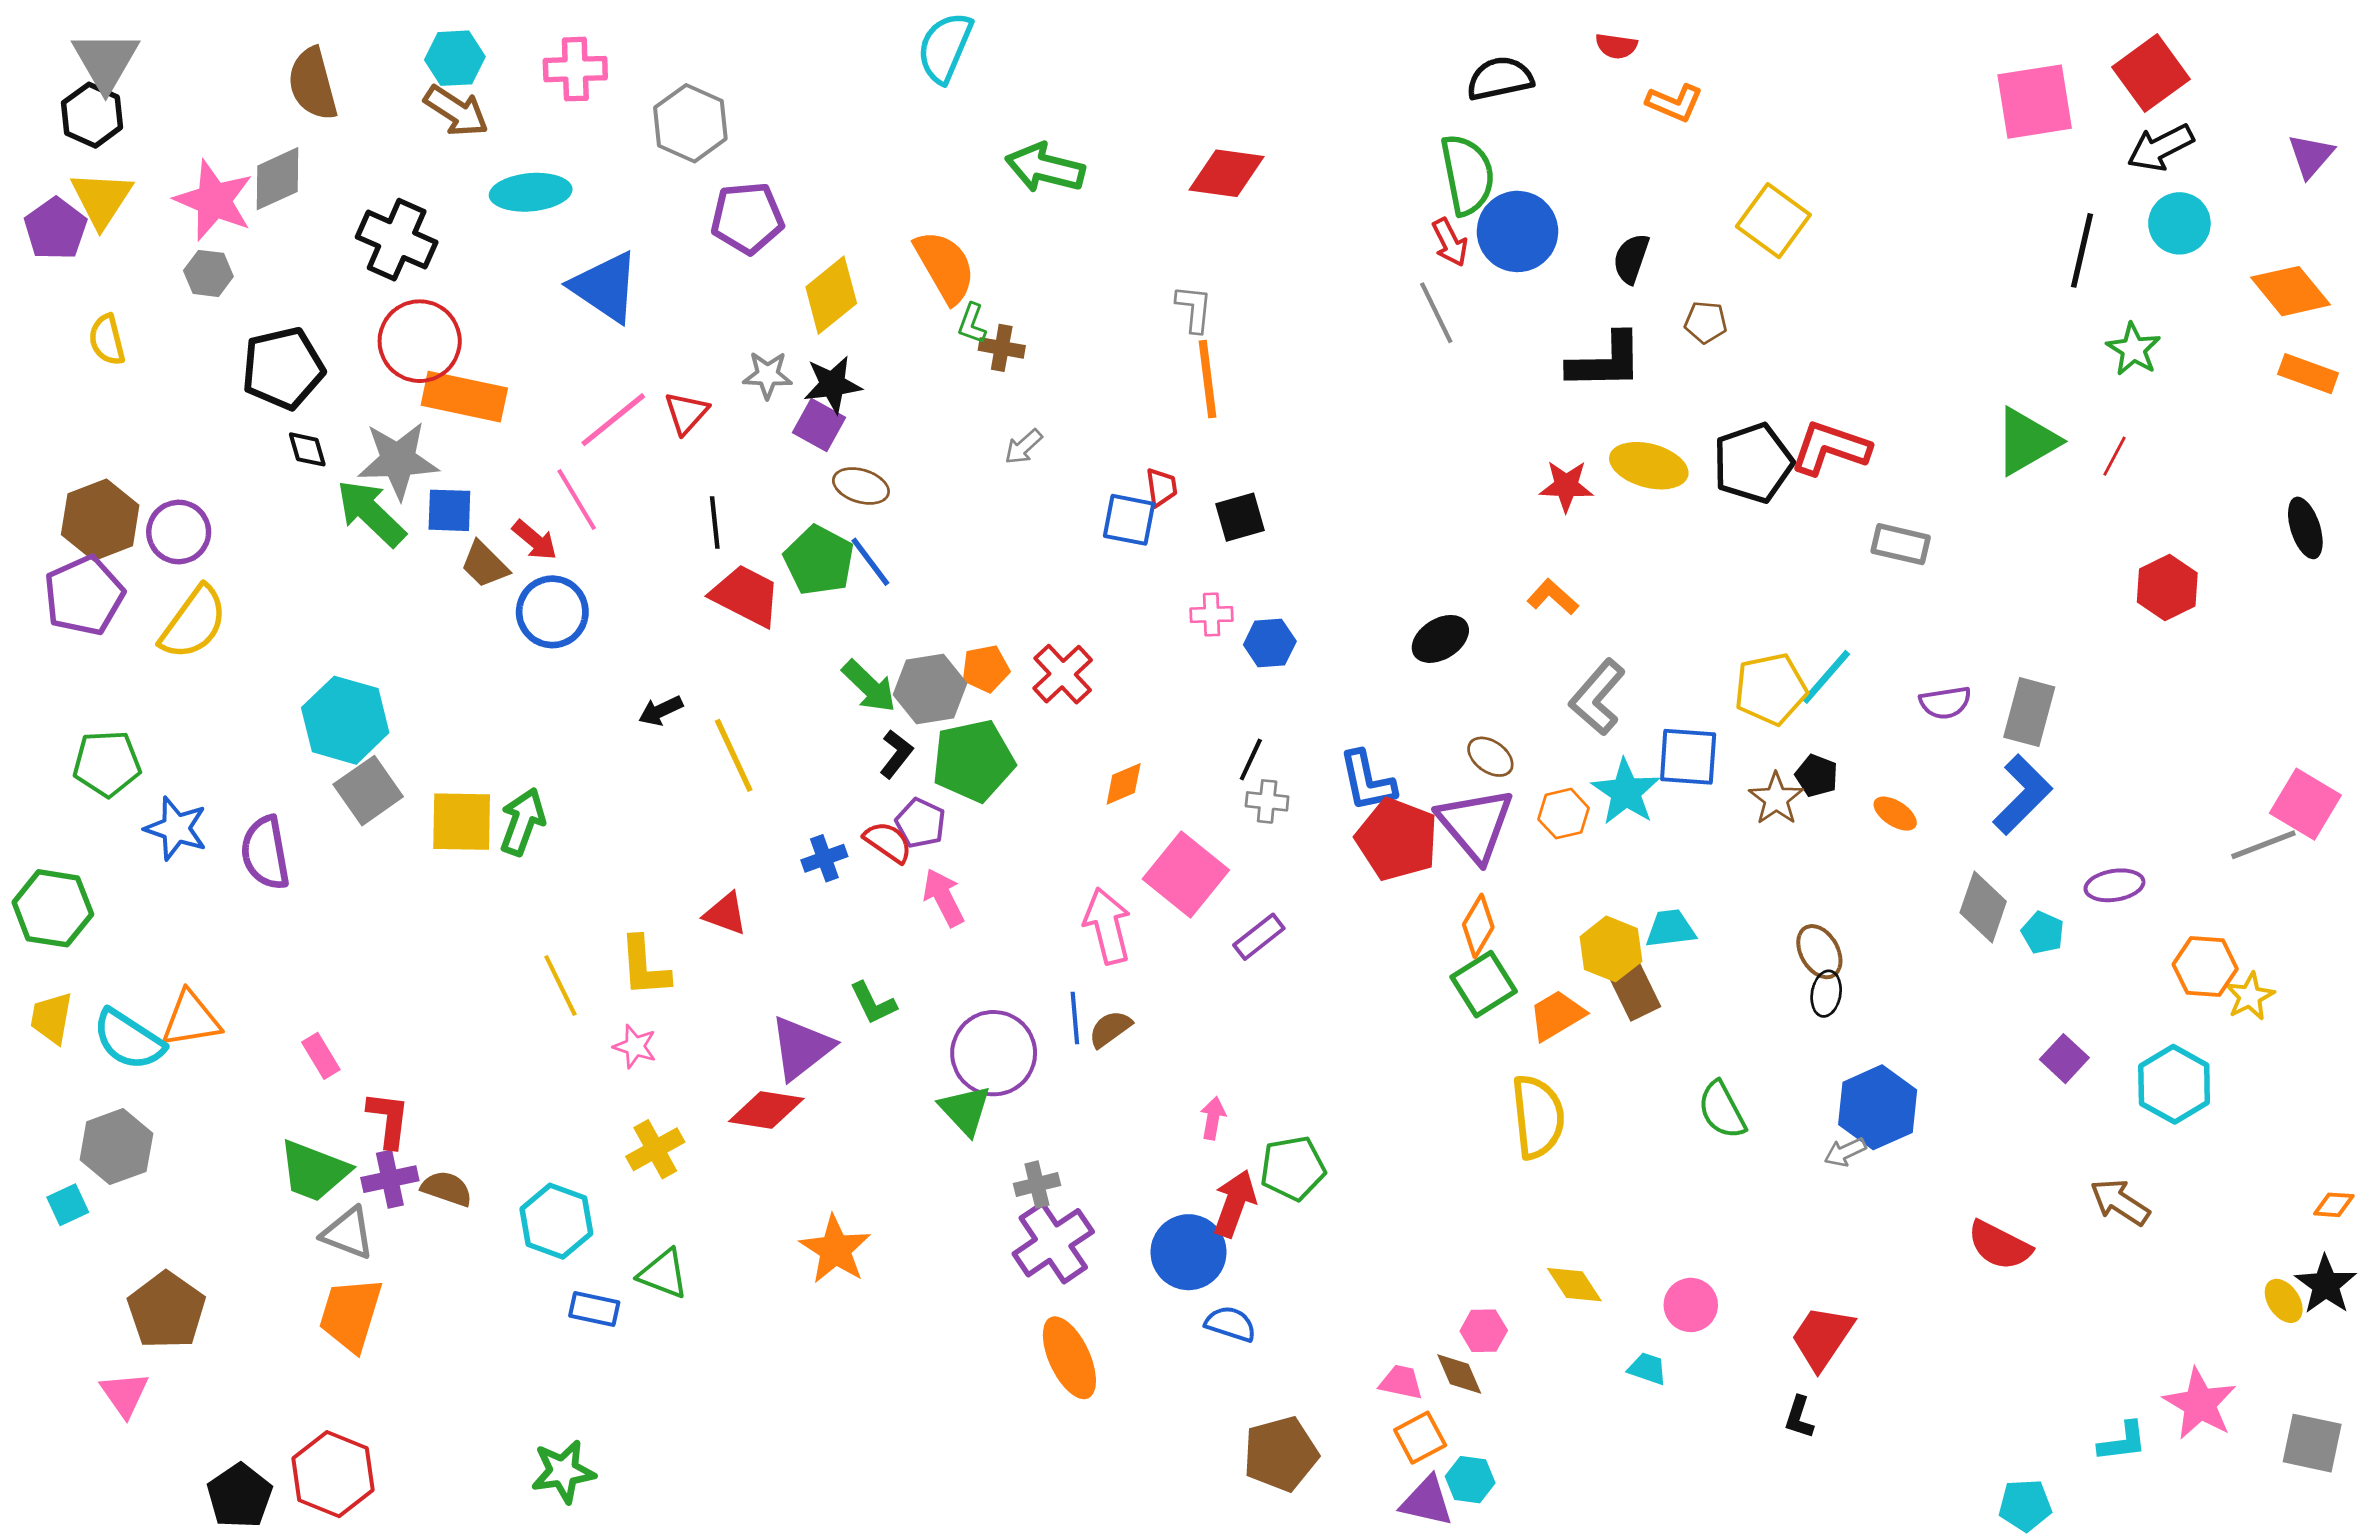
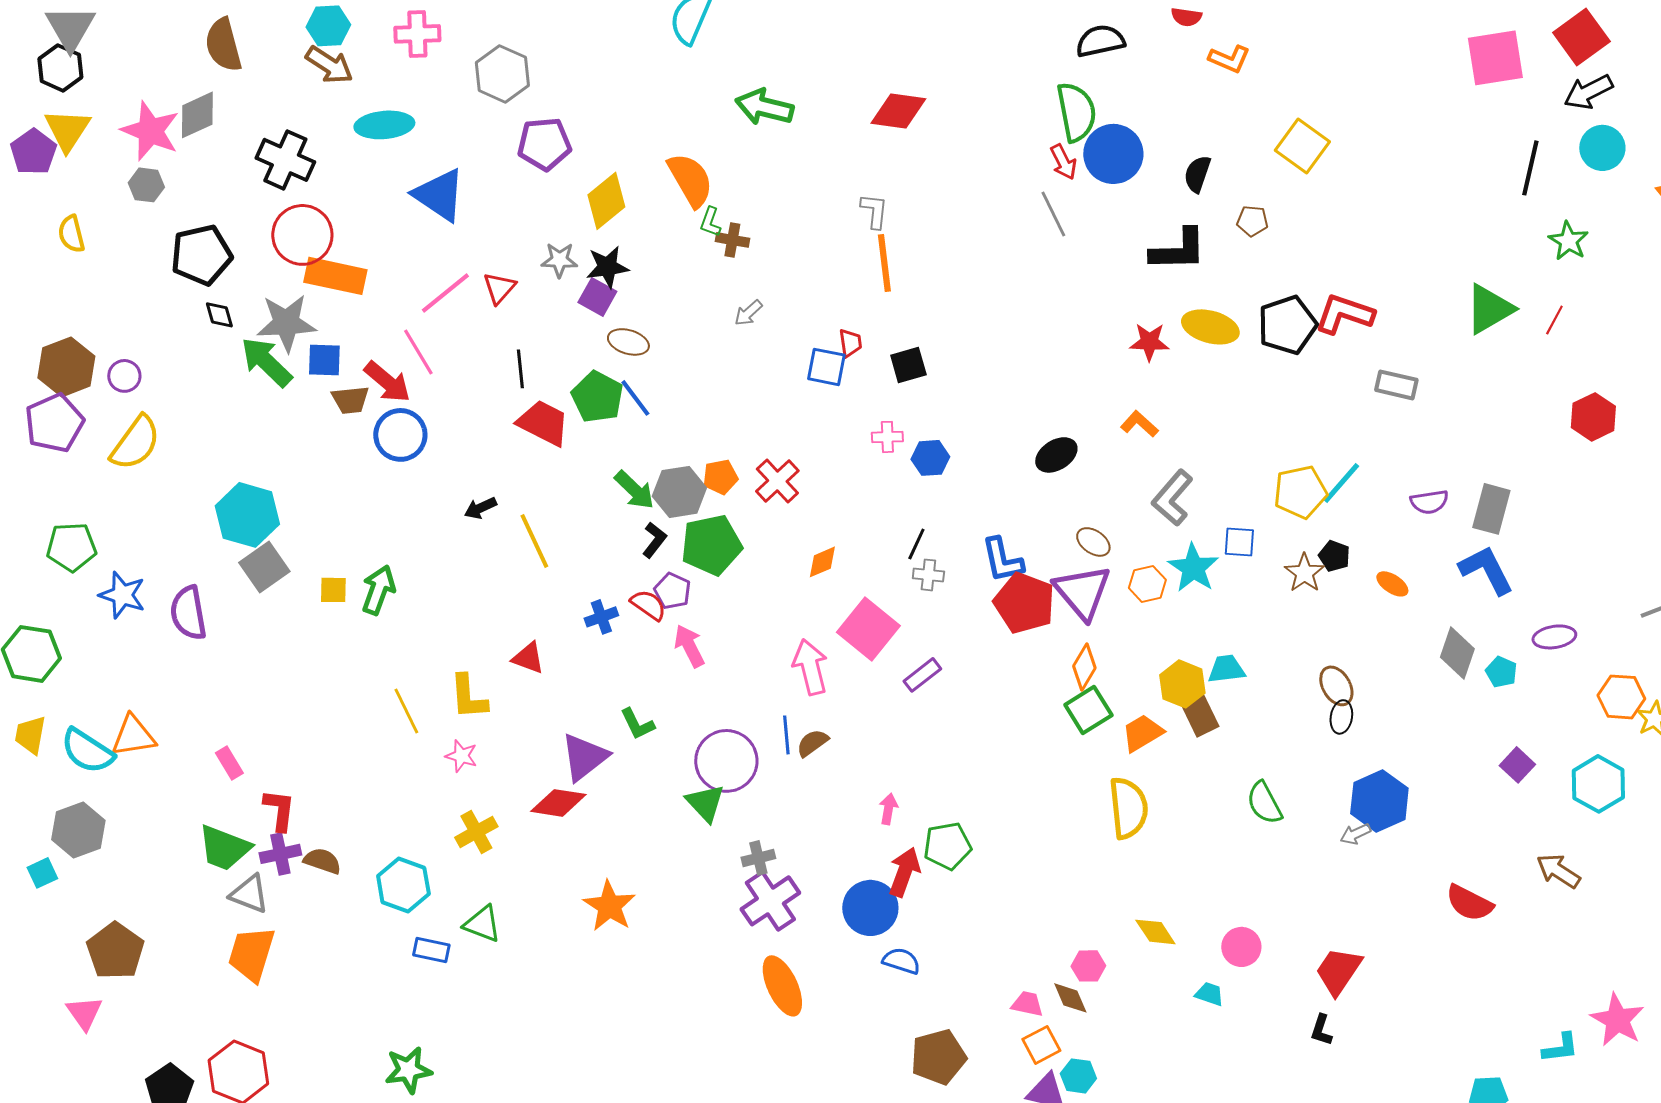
purple circle: (179, 532) -> (124, 376), size x0.7
red arrow: (535, 540) -> (387, 382), size x1.4
brown trapezoid: (485, 564) -> (350, 400), turned -51
blue square: (1688, 757) -> (1239, 542), size x0.7
blue L-shape: (2022, 795) -> (1486, 570), turned -72
yellow square: (462, 822) -> (333, 590), size x0.6

